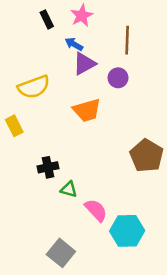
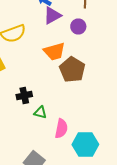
brown pentagon: (147, 156) -> (72, 70), moved
pink semicircle: (96, 210) -> (61, 128), turned 54

